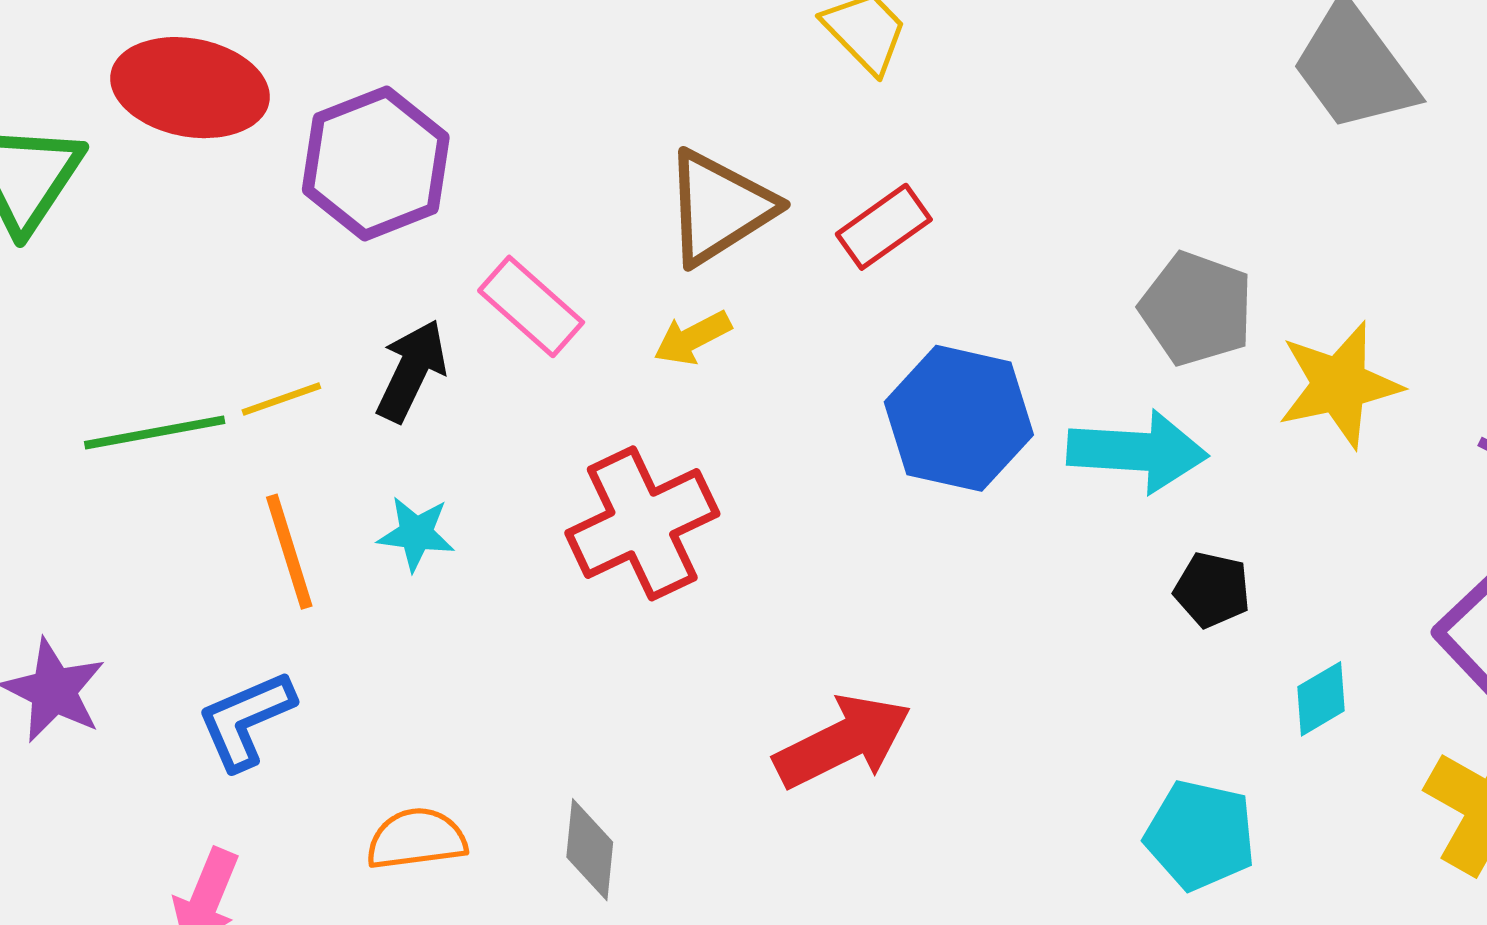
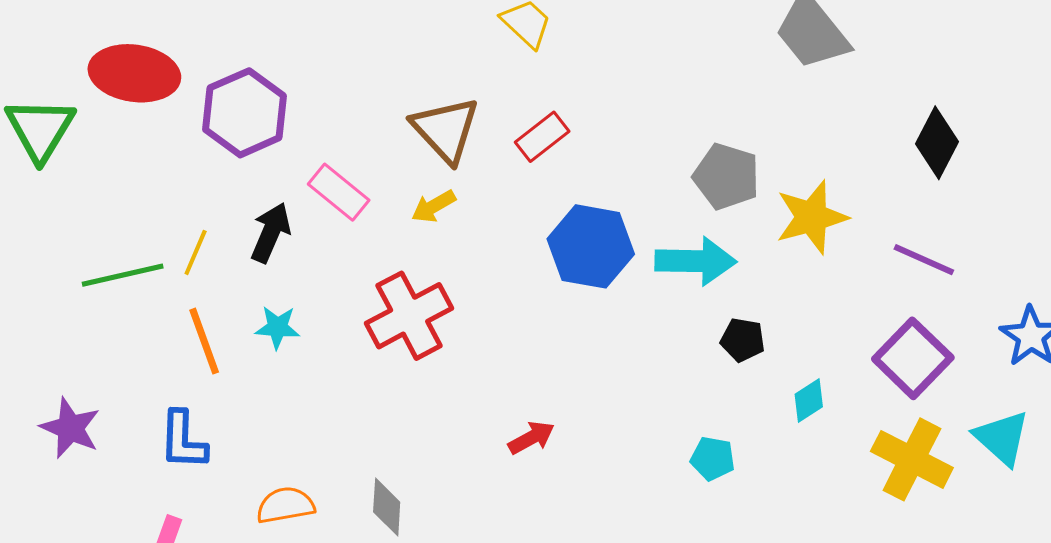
brown triangle: (719, 207) -> (446, 130), turned -38
yellow line: (281, 399) -> (196, 252), turned -45
blue L-shape: (246, 720) -> (183, 440), turned -62
red arrow: (843, 742) -> (531, 438), size x0.6
cyan pentagon: (1200, 835) -> (713, 459), moved, size x0.7

